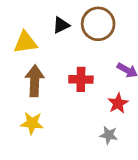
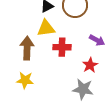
yellow triangle: (25, 42) -> (46, 28), moved
gray star: (109, 135) -> (83, 89), size x1.5

